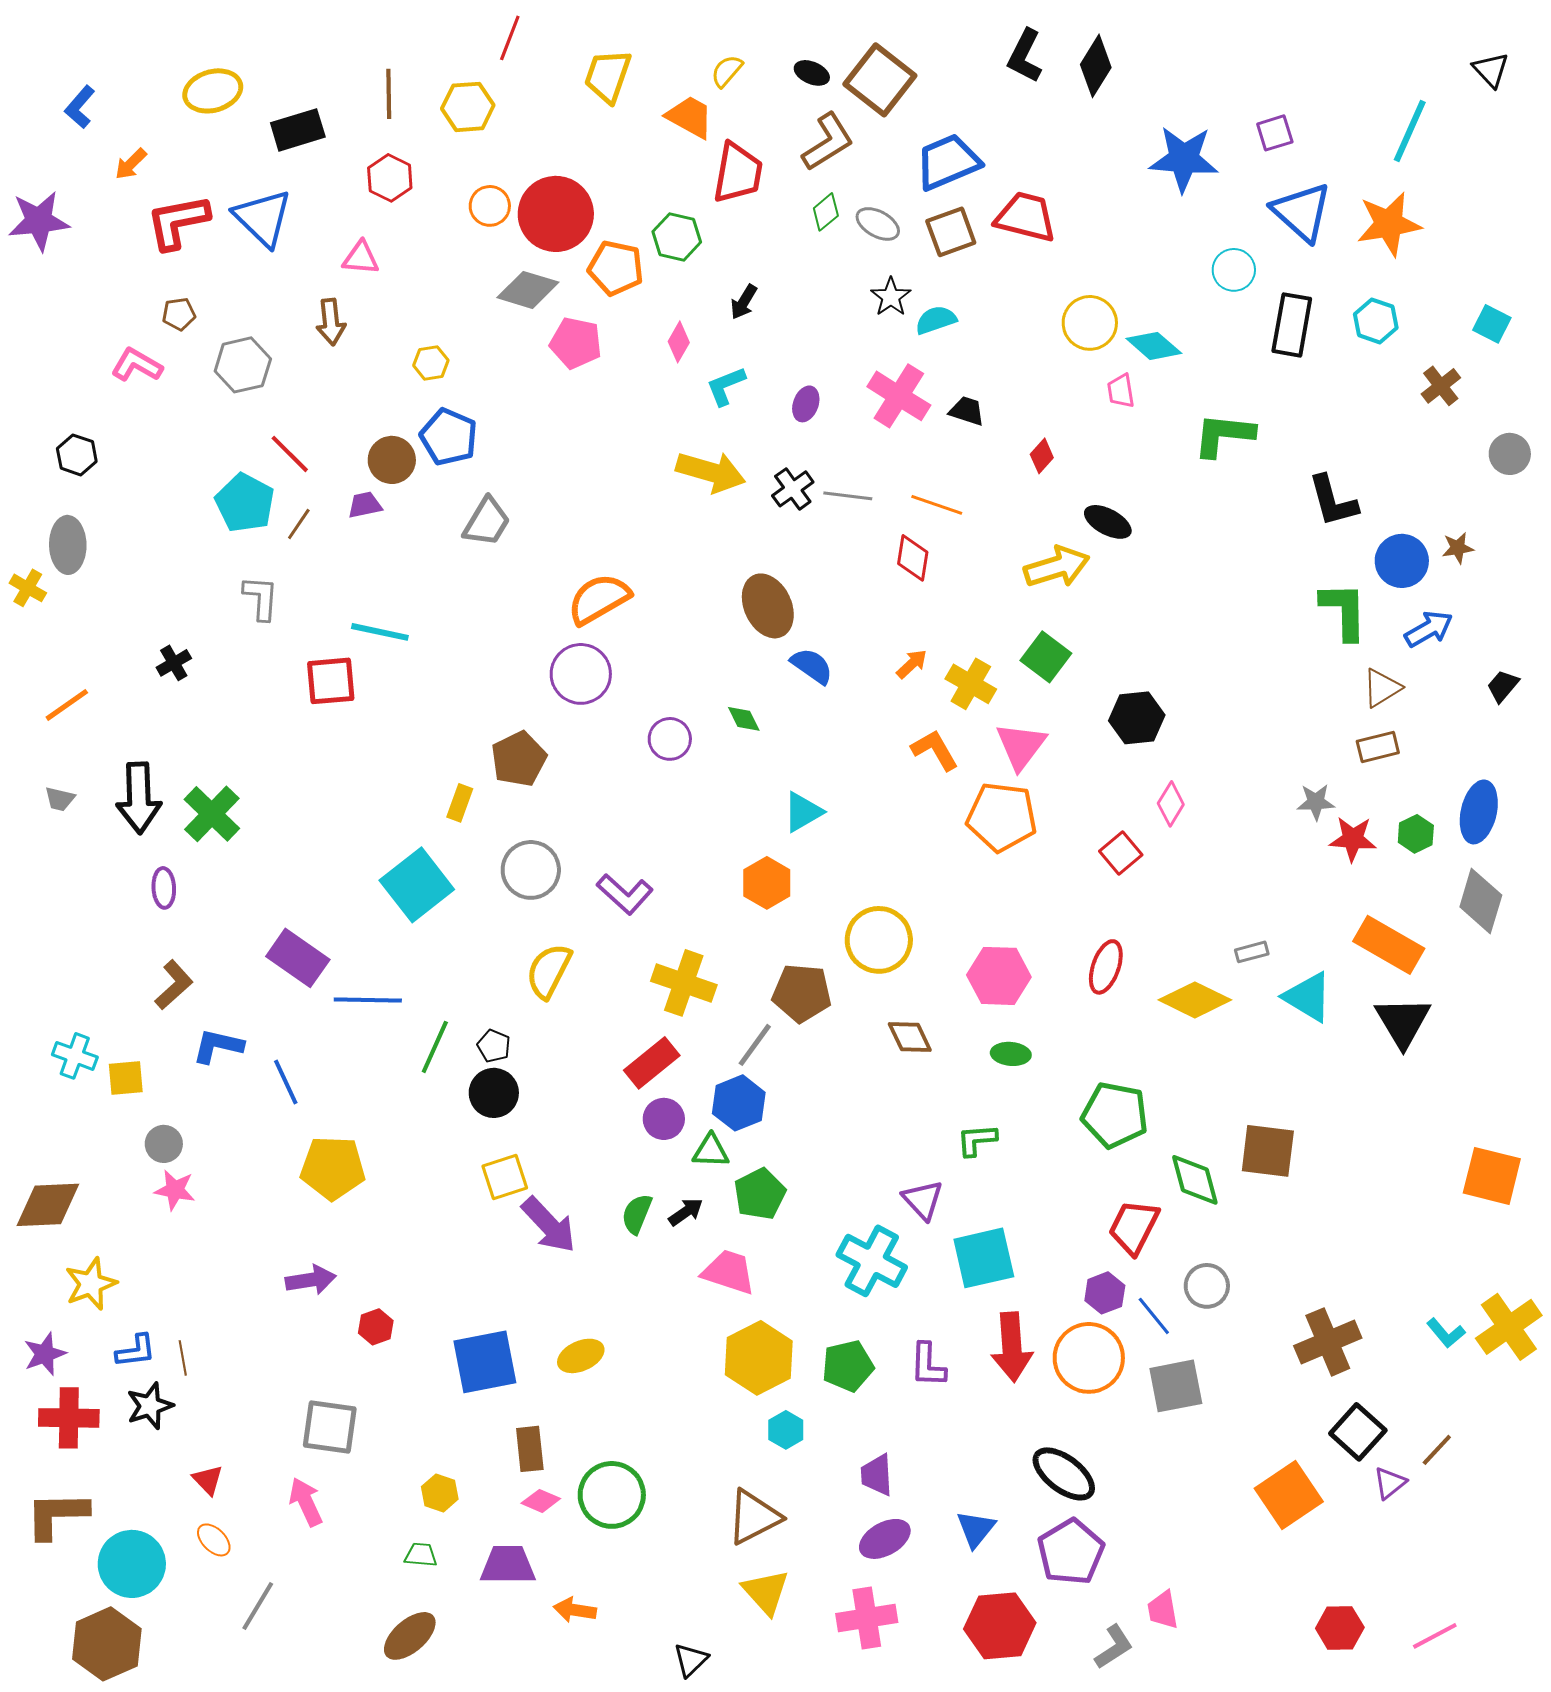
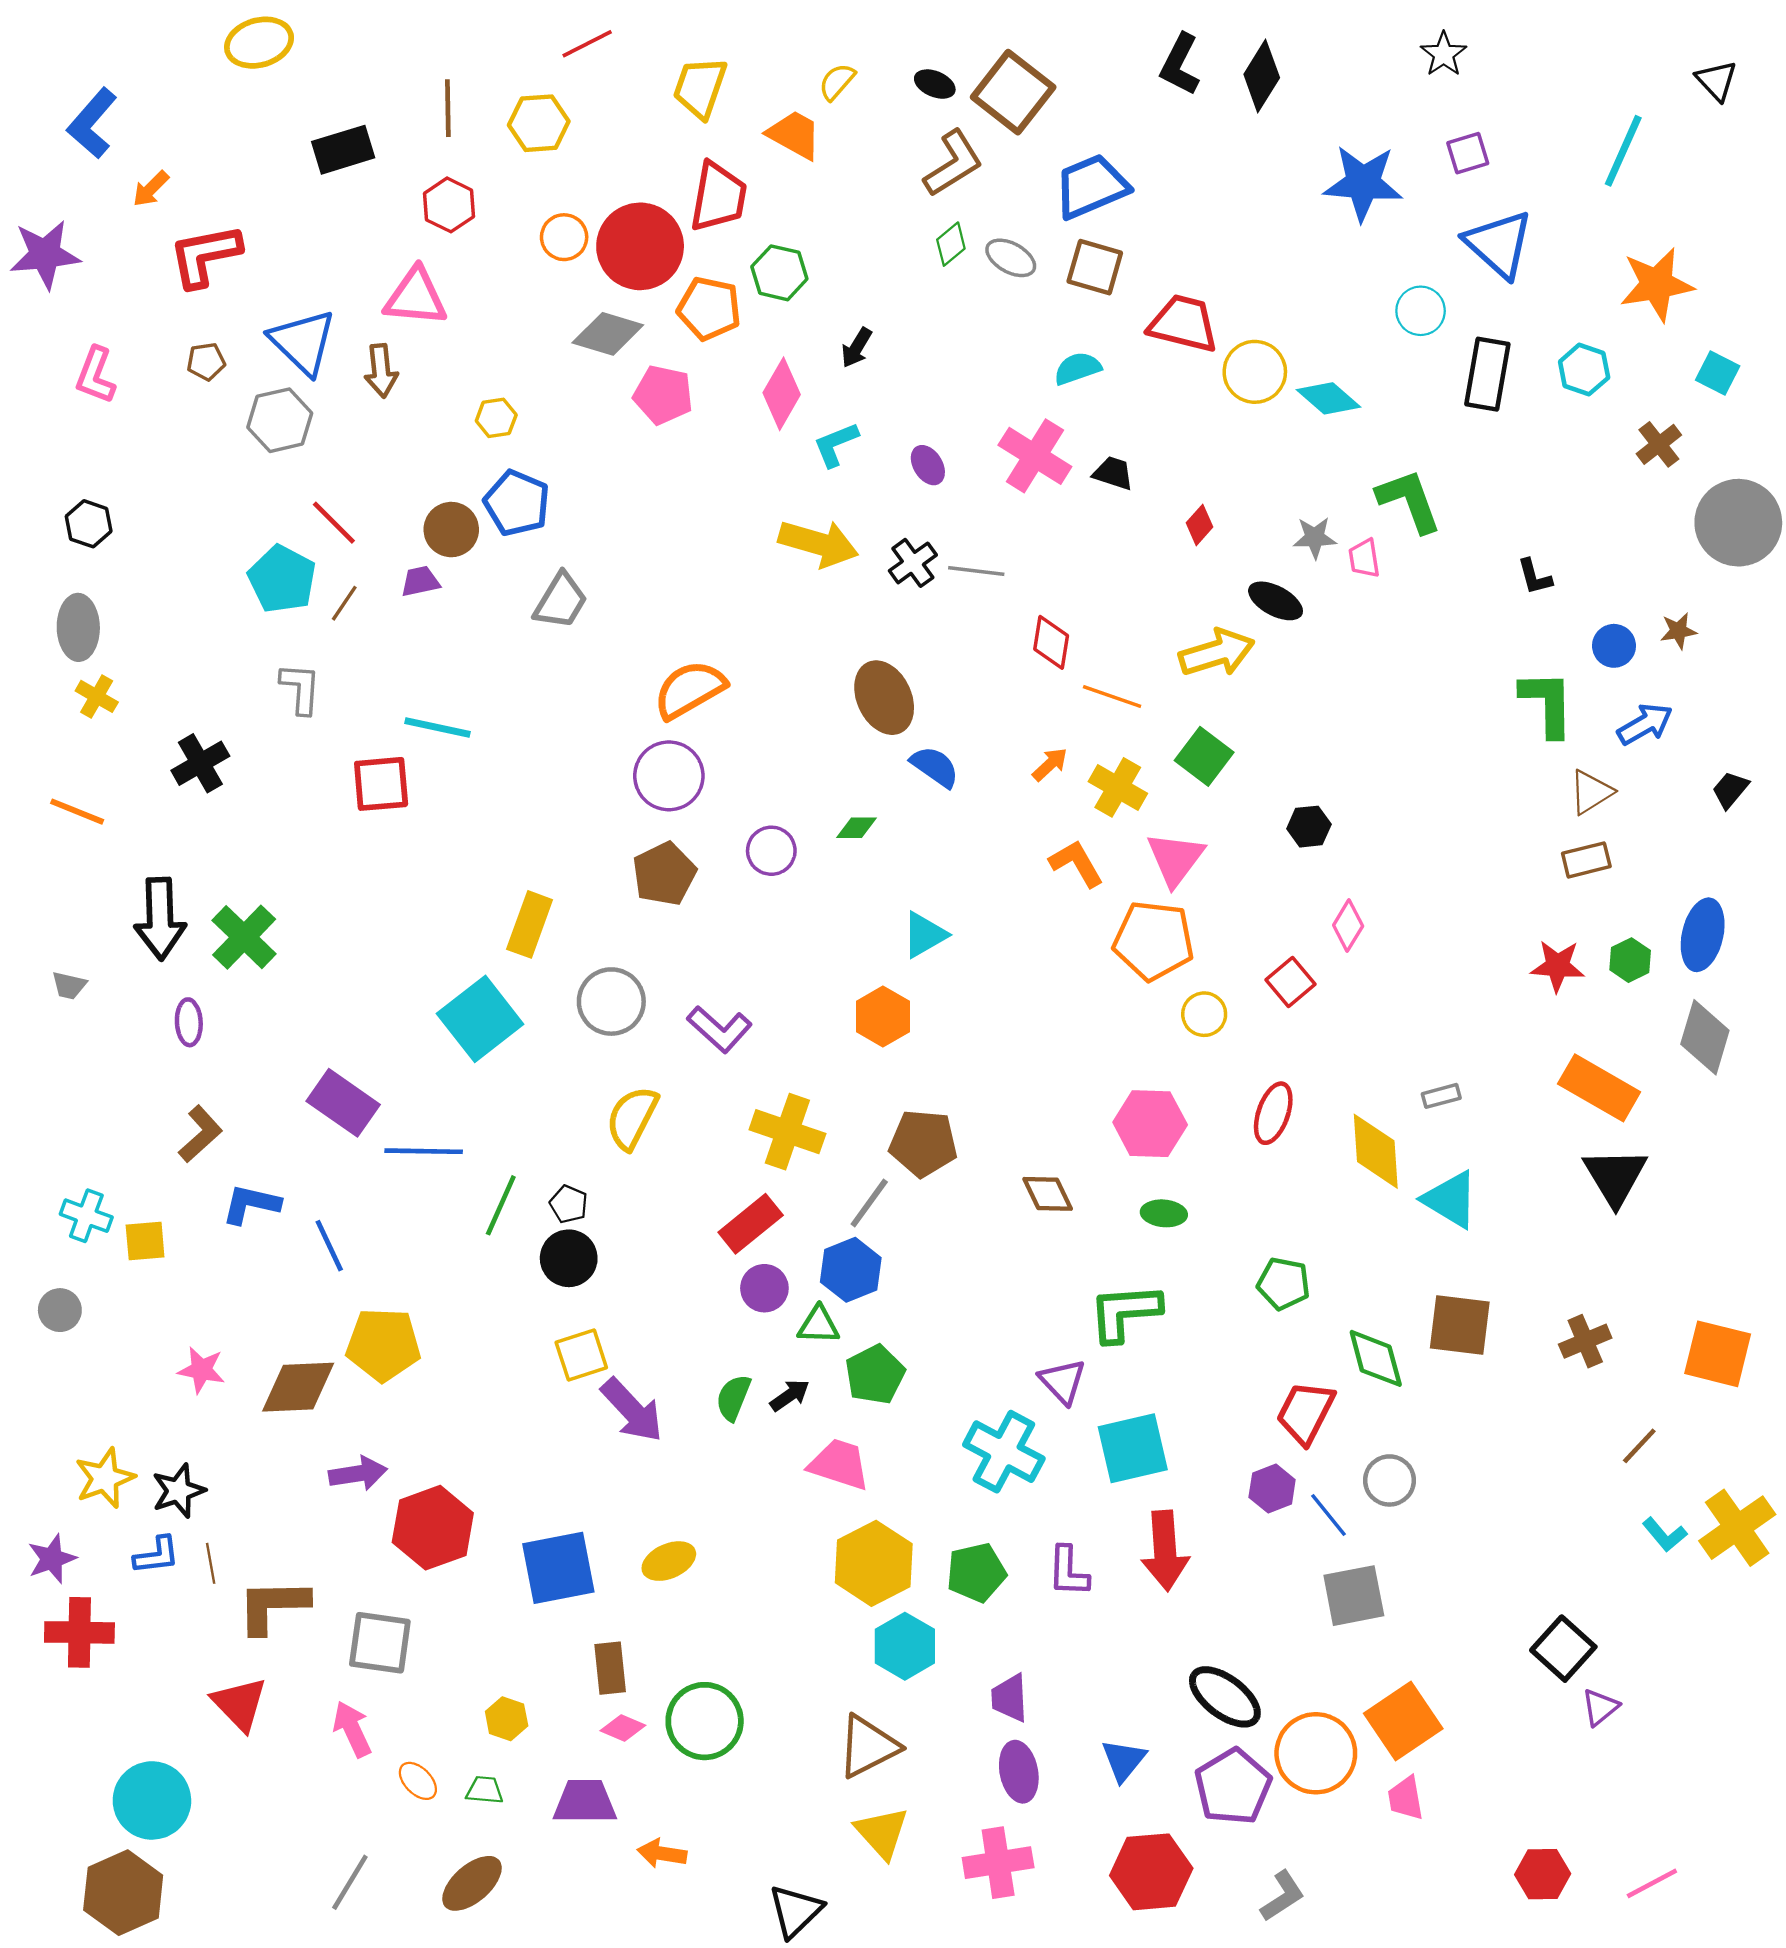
red line: (510, 38) -> (587, 44), turned 42
yellow ellipse: (213, 91) -> (259, 43), moved
blue L-shape: (80, 107) -> (92, 123), size x1.4
red trapezoid: (738, 173) -> (718, 197), moved
red trapezoid: (1026, 217) -> (1183, 323), moved
blue triangle: (263, 218) -> (303, 342), moved
orange star: (1389, 224) -> (1657, 284), moved
brown square: (951, 232) -> (1095, 267), turned 36
pink triangle: (361, 258) -> (416, 297), size x1.5
black star: (891, 297) -> (1444, 54), moved
pink diamond: (679, 342) -> (782, 394), size x1.5
pink L-shape: (137, 365) -> (96, 375), moved, turned -99
pink trapezoid: (1121, 391) -> (1364, 558), moved
purple ellipse: (806, 404) -> (928, 465), turned -52
green L-shape: (1224, 435) -> (1409, 501), turned 64
gray circle: (1510, 454) -> (1738, 523), size x1.8
black L-shape: (1333, 501) -> (1535, 577), size x0.6
orange line: (937, 505) -> (1112, 696), moved
blue circle: (1402, 561) -> (1614, 646), size x0.7
yellow cross: (28, 588) -> (97, 696), moved
black cross: (174, 663) -> (200, 763), size x1.4
orange line: (67, 705) -> (77, 812), turned 57
black hexagon: (1137, 718) -> (1309, 827), size x0.7
green diamond: (744, 719) -> (856, 828), turned -63
brown pentagon: (519, 759) -> (664, 874), moved
gray trapezoid: (60, 799) -> (69, 985), moved
gray star: (1316, 802) -> (1315, 538), moved
yellow rectangle: (460, 803) -> (530, 924), size x1.5
yellow circle: (879, 940) -> (1204, 1014), moved, size x0.6
cyan triangle: (1308, 997) -> (1451, 1200), moved
yellow diamond: (1195, 1000) -> (1376, 1151), turned 60
green pentagon: (1115, 1115) -> (1284, 1284), size x0.7
green L-shape: (977, 1140) -> (1125, 1312), size x1.6
gray circle: (164, 1144) -> (60, 1310), moved
brown diamond: (48, 1205) -> (298, 1387), moved
red hexagon: (376, 1327) -> (433, 1528), size x2.0
brown cross: (1328, 1342) -> (1585, 1341), moved, size x0.7
orange circle: (1089, 1358) -> (1316, 1753), moved
black star: (150, 1406) -> (178, 1491), moved
cyan hexagon: (786, 1430) -> (905, 1646), size x1.5
brown line: (1437, 1450) -> (1639, 1446), moved
red triangle: (208, 1480) -> (239, 1704), size x1.6
orange square: (1289, 1495) -> (1403, 1721), moved
brown L-shape: (57, 1515) -> (273, 1606), moved
purple ellipse: (885, 1539) -> (1019, 1772), turned -72
orange ellipse: (214, 1540) -> (418, 1781), moved
gray line: (258, 1606) -> (350, 1882), moved
pink trapezoid: (1163, 1610) -> (1406, 1798), moved
black triangle: (691, 1660) -> (795, 1911), size x1.4

